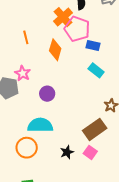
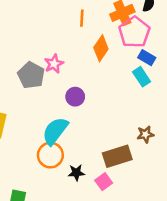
orange line: (26, 37) -> (82, 18), moved
cyan rectangle: (96, 70) -> (141, 77), moved
cyan semicircle: (40, 125) -> (55, 131), turned -70
orange circle: (27, 148) -> (50, 155), moved

